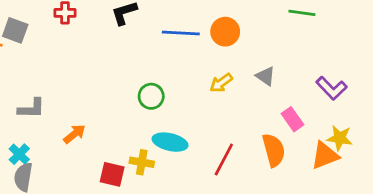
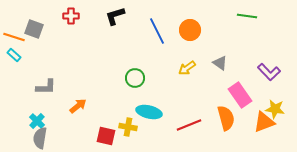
blue line: (181, 33) -> (157, 31), turned 60
pink rectangle: (292, 119) -> (240, 95), size x1.4
red line: (224, 160) -> (189, 125), turned 40

